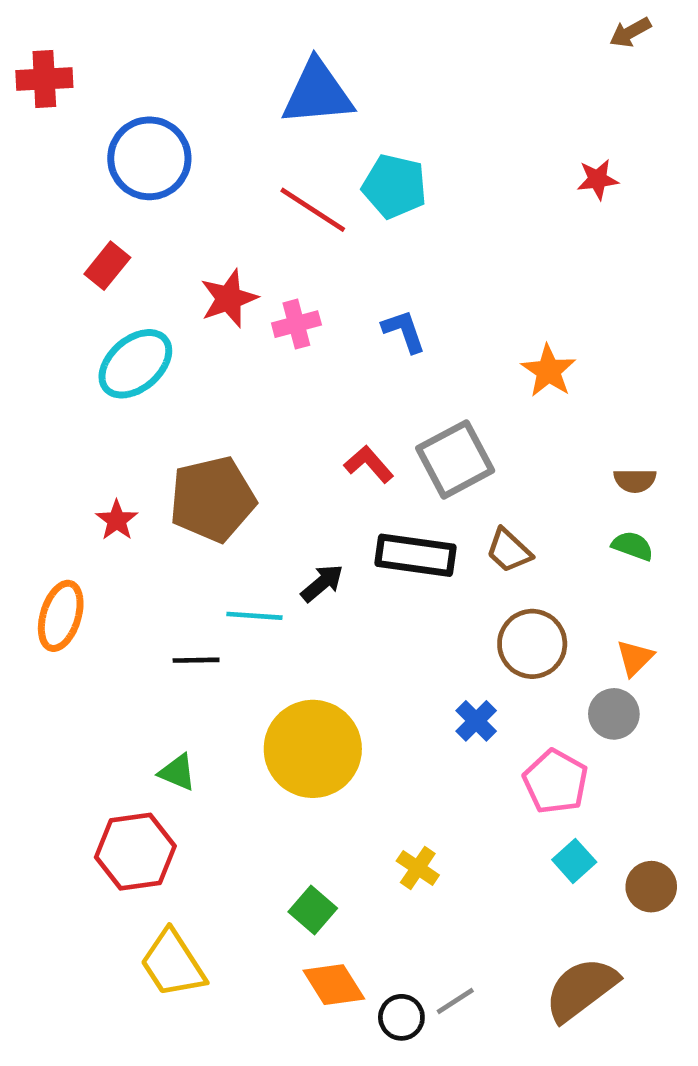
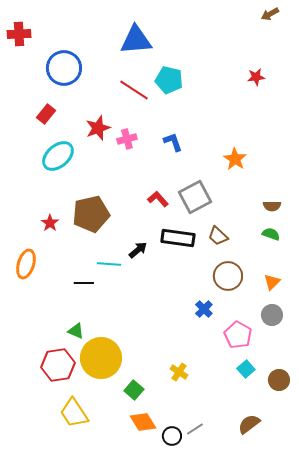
gray circle: (614, 714) -> (272, 315), moved
yellow circle: (313, 749) -> (101, 358), moved
brown semicircle: (581, 989) -> (249, 424), size x0.7

